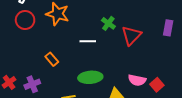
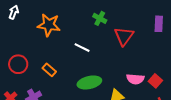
red circle: (25, 20) -> (18, 64), moved
green cross: (108, 23) -> (100, 18), moved
white line: (88, 41) -> (82, 48), turned 35

